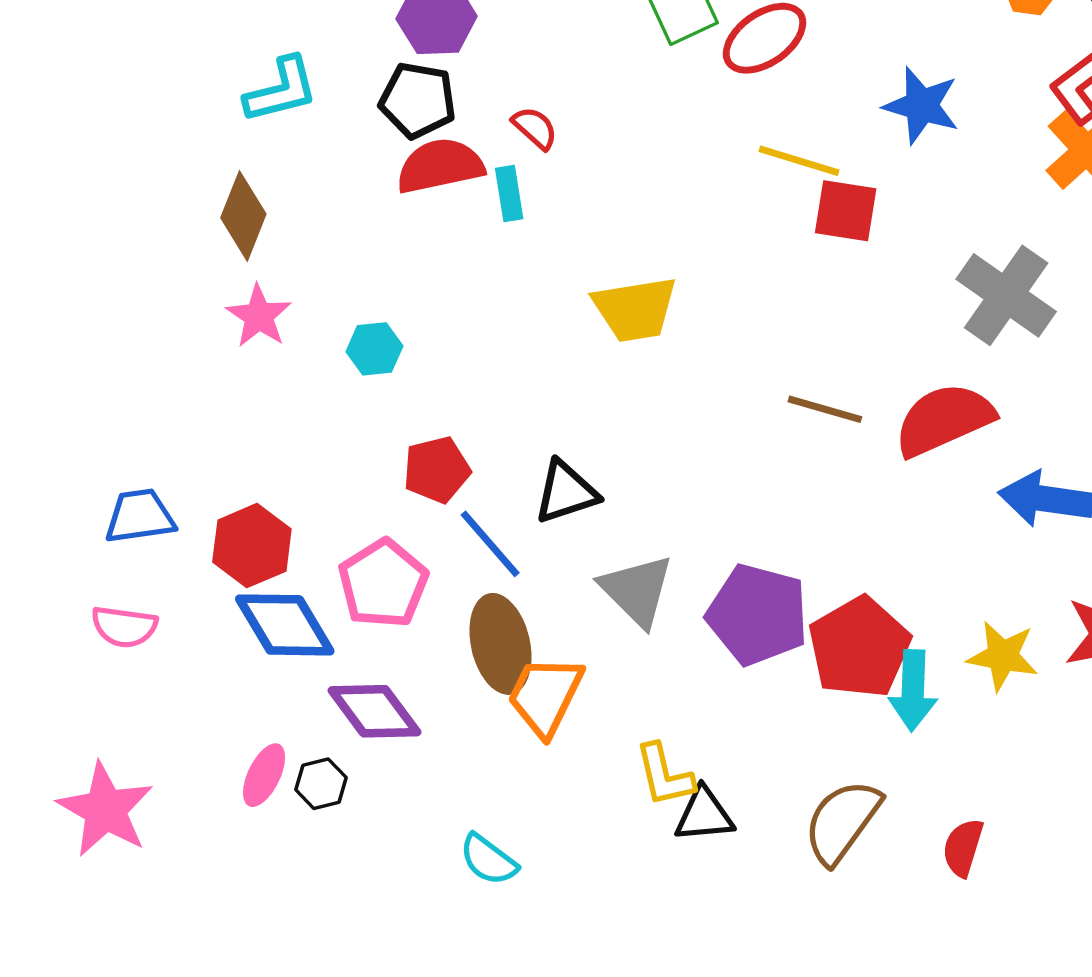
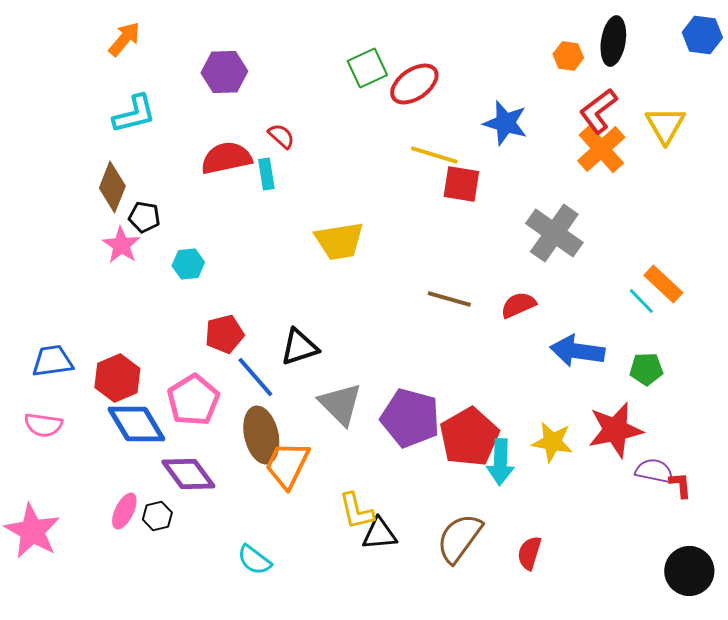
black pentagon: (418, 100) -> (144, 217), moved, size x0.7
red semicircle: (944, 420) -> (518, 305), size x0.6

